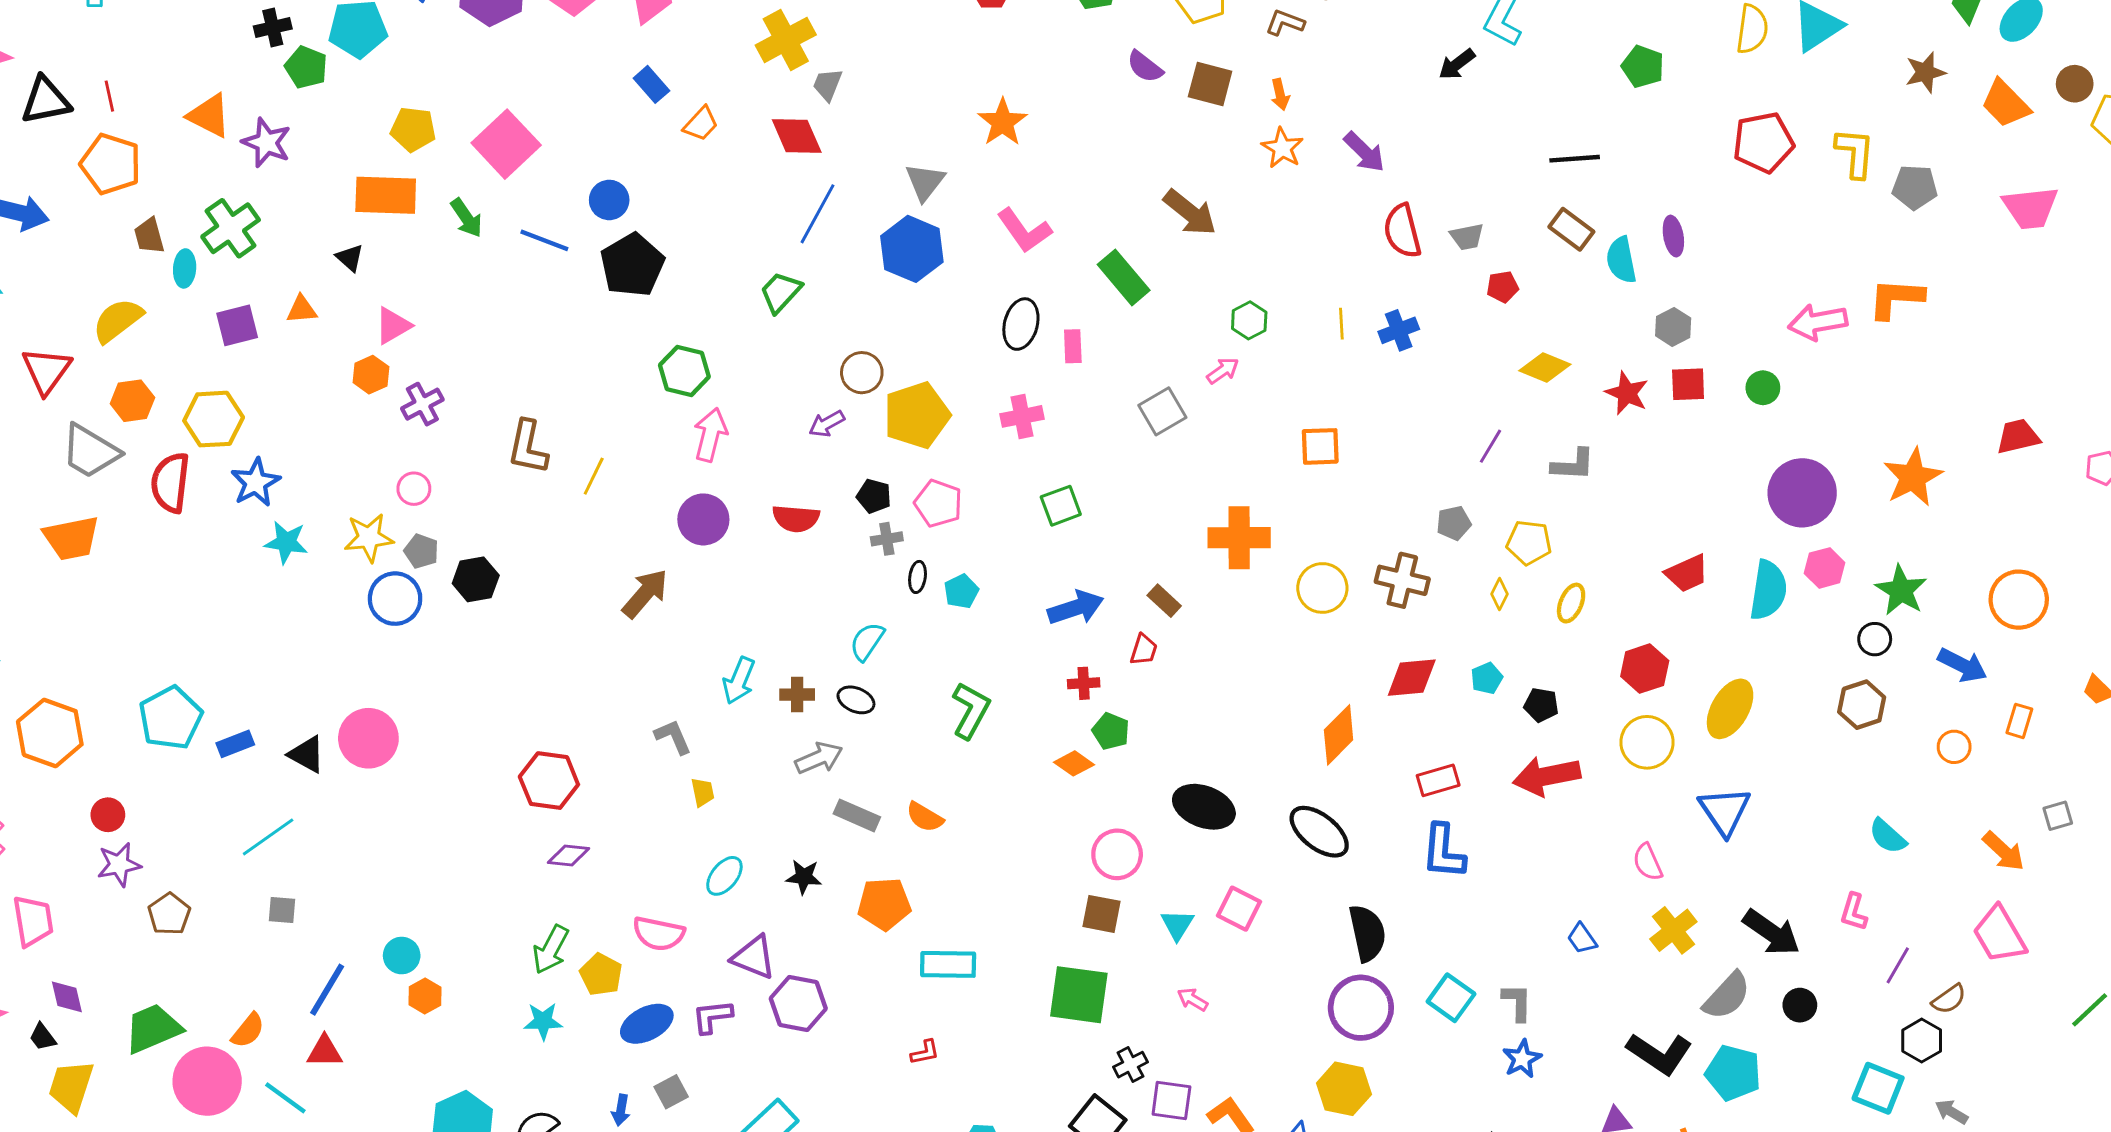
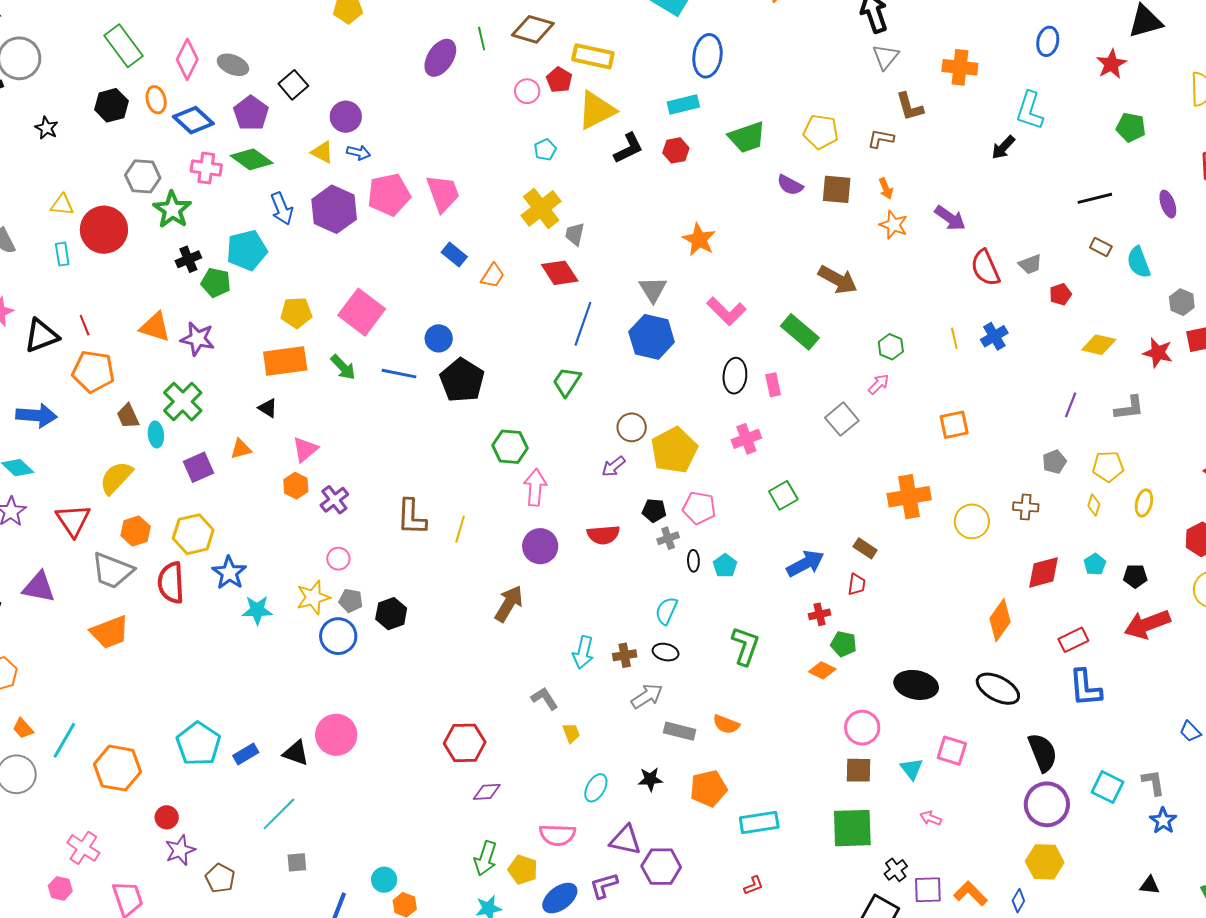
brown rectangle: (1571, 229) -> (1101, 247), size x0.7
purple ellipse: (1673, 236) -> (1168, 204), moved
brown cross: (1402, 580) -> (1026, 507), size x0.7

